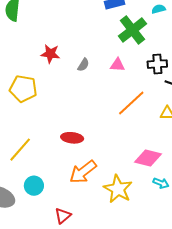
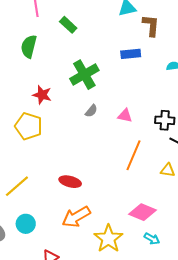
green cross: (132, 30) -> (84, 75), moved
red star: (50, 54) -> (42, 95), moved
orange line: (131, 103) -> (133, 155), turned -32

